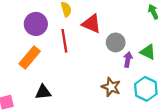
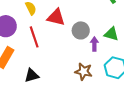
black triangle: (43, 92) -> (32, 76), moved

